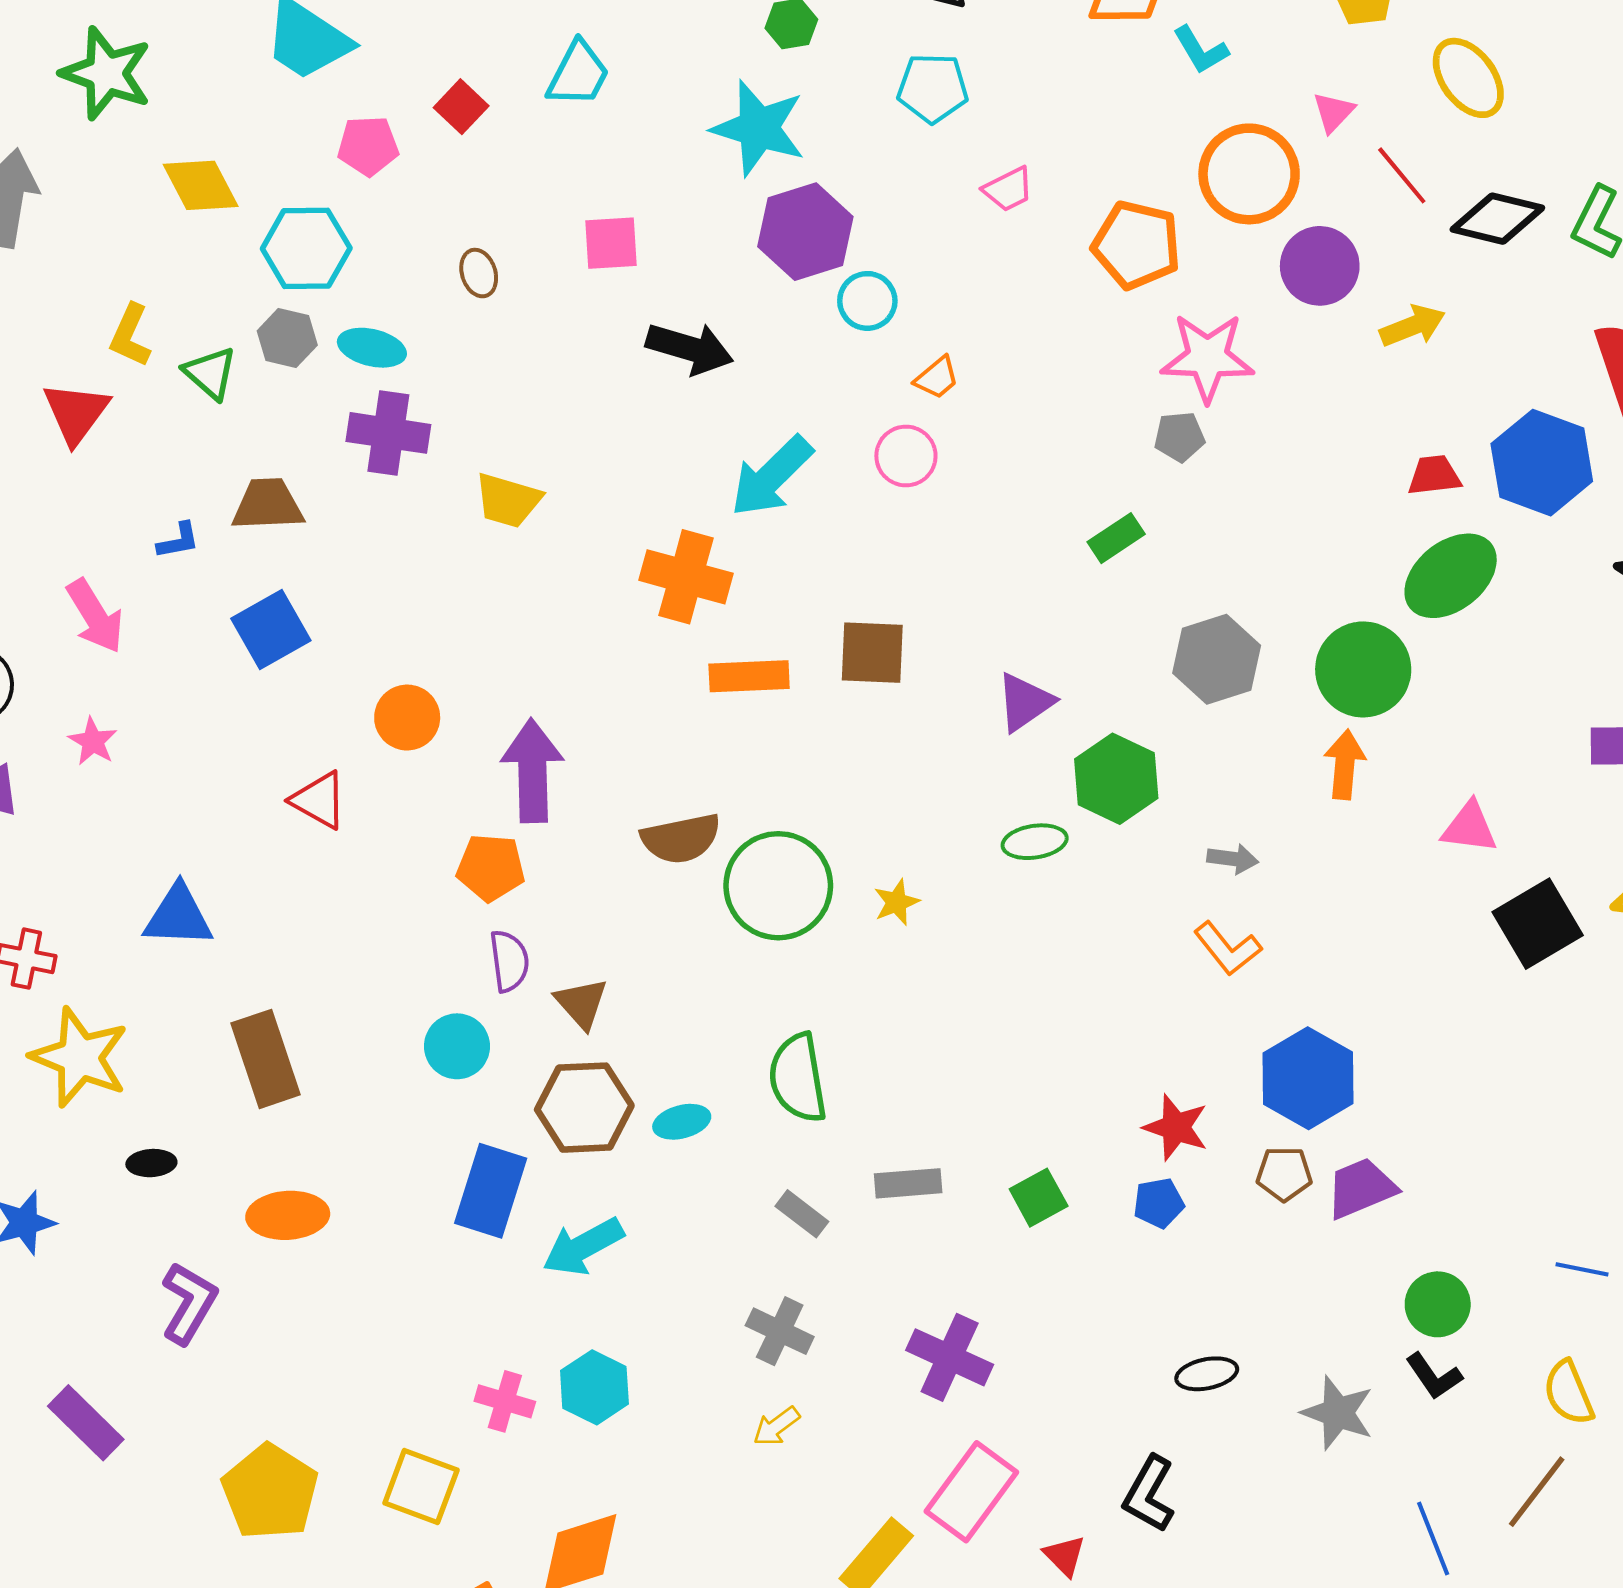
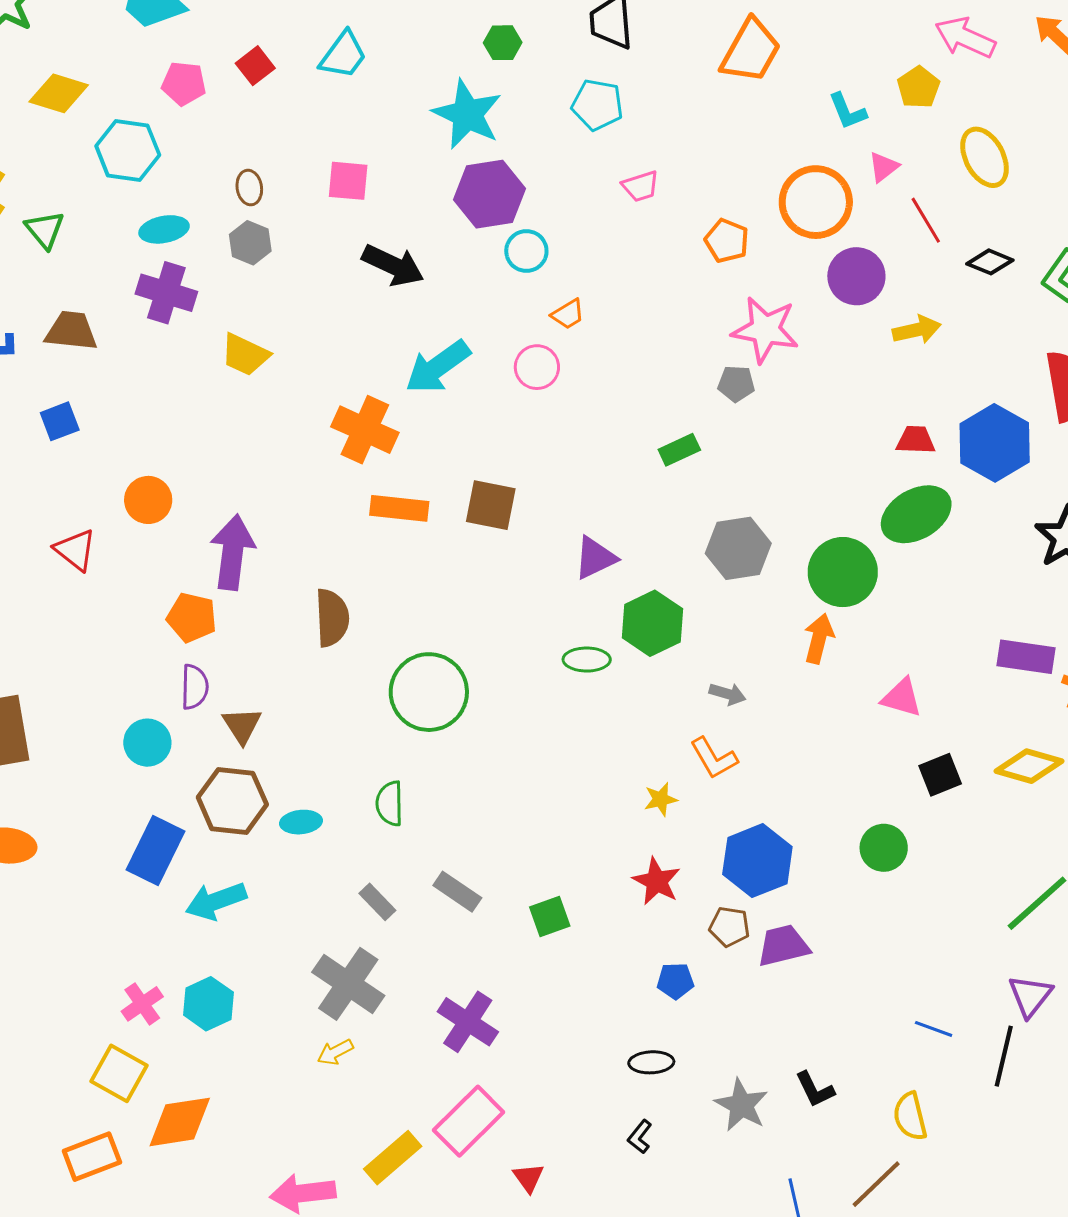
cyan L-shape: (1201, 50) -> (848, 111), moved
yellow diamond: (201, 185) -> (59, 93), turned -54
black diamond: (1497, 219) -> (990, 262), size x0.7
orange pentagon: (1137, 245) -> (727, 241), size x0.7
gray hexagon: (287, 338) -> (250, 243), moved
cyan ellipse: (372, 348) -> (164, 229), turned -33
blue square: (271, 629) -> (60, 421), size x0.7
brown semicircle: (681, 839) -> (332, 618), turned -90
green circle: (778, 886) -> (429, 692), moved
yellow star: (896, 902) -> (661, 799), moved
black square: (1538, 924) -> (940, 775), size x0.7
green semicircle: (798, 1078) -> (390, 803), size x0.7
gray rectangle: (908, 1183) -> (457, 892), turned 30
blue pentagon: (1159, 1203) -> (675, 981), moved
green circle: (1438, 1304) -> (884, 848), moved
gray cross: (780, 1331) -> (348, 984), size x1.5
pink cross: (505, 1401) -> (142, 1004), turned 30
yellow square: (421, 1487) -> (119, 1073), moved
black L-shape: (1149, 1494) -> (640, 1137), moved, size x0.6

